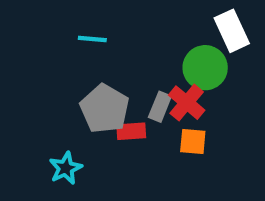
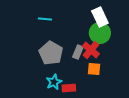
white rectangle: (232, 31) -> (100, 17), moved
red rectangle: (131, 131) -> (69, 88), moved
cyan star: (66, 168) -> (54, 82), moved

